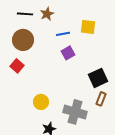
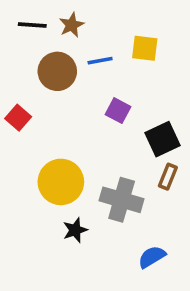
brown circle: (23, 40) -> (57, 71), moved
purple square: (68, 53) -> (118, 111), moved, turned -32
yellow circle: (41, 102) -> (61, 182), size x1.6

